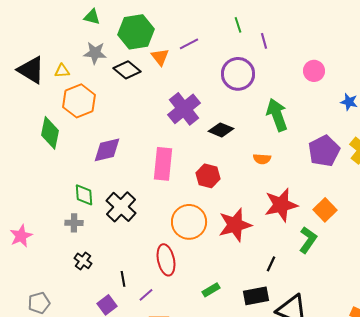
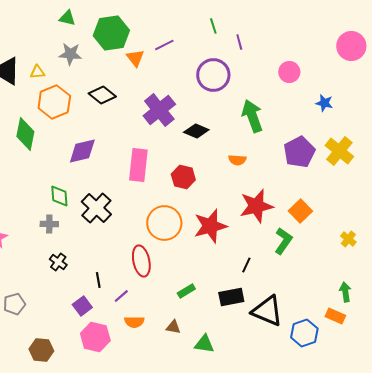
black diamond: (127, 70) -> (102, 95), moved

